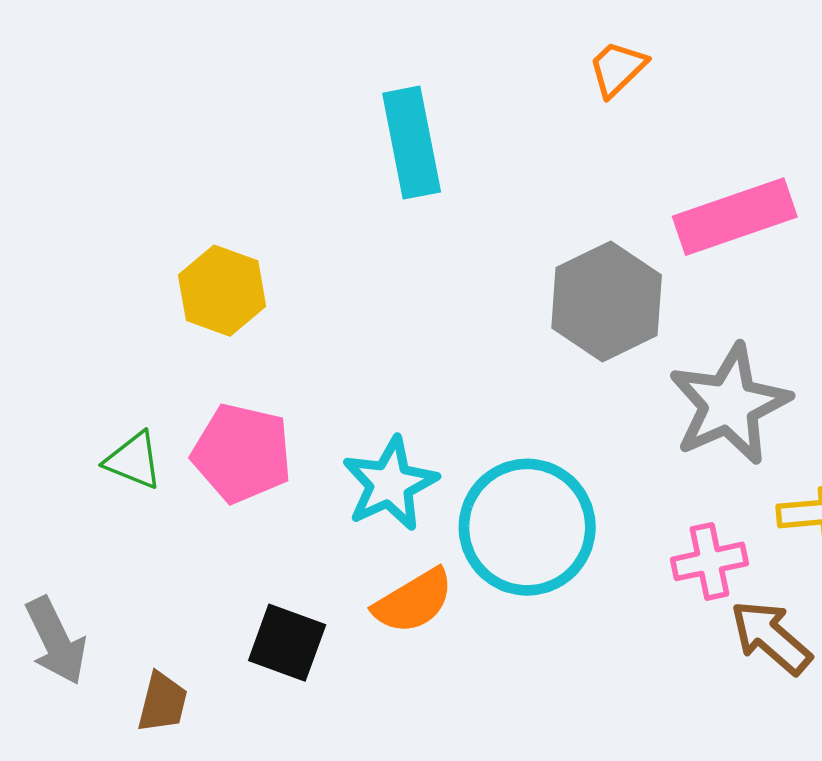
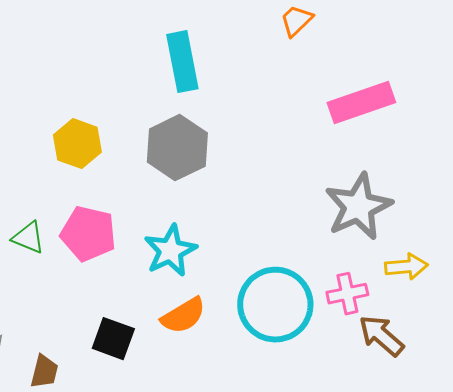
gray hexagon: (607, 301) -> (177, 148), moved
cyan circle: (527, 527) -> (275, 305), moved

